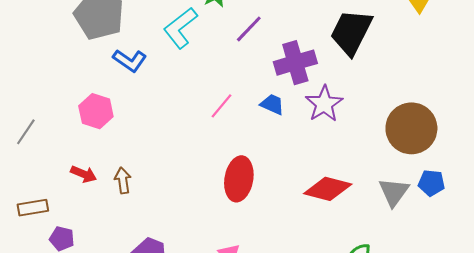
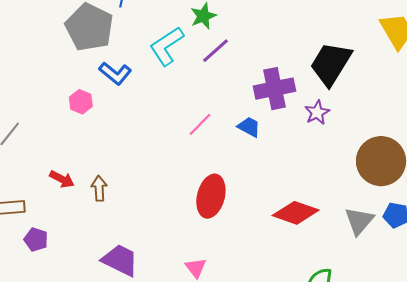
purple line: (249, 29) -> (215, 51), moved
purple star: (324, 104) -> (317, 113), moved, size x0.7
pink hexagon: (96, 111) -> (81, 102), moved, size x0.7

